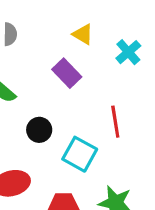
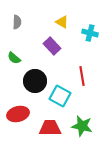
cyan cross: (128, 52) -> (90, 33), turned -35
black circle: (39, 130) -> (35, 81), size x1.5

